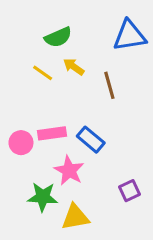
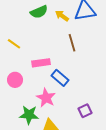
yellow arrow: (74, 67) -> (62, 16), moved
yellow line: (43, 73) -> (14, 44), moved
pink rectangle: (52, 133) -> (41, 63), moved

